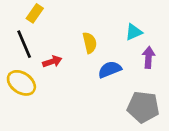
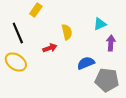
yellow rectangle: (35, 13) -> (36, 10), moved
red arrow: (52, 61) -> (50, 48), moved
blue semicircle: (110, 70) -> (86, 63), moved

